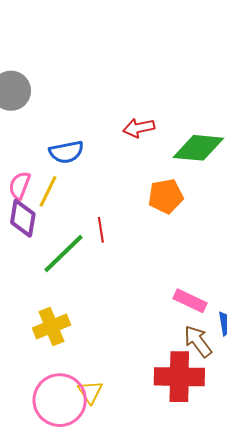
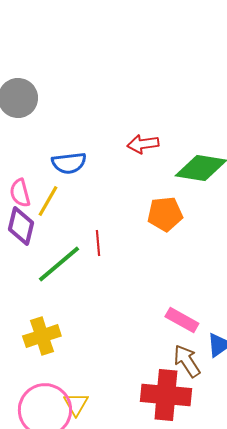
pink semicircle: (20, 185) -> (20, 193), turned -40

